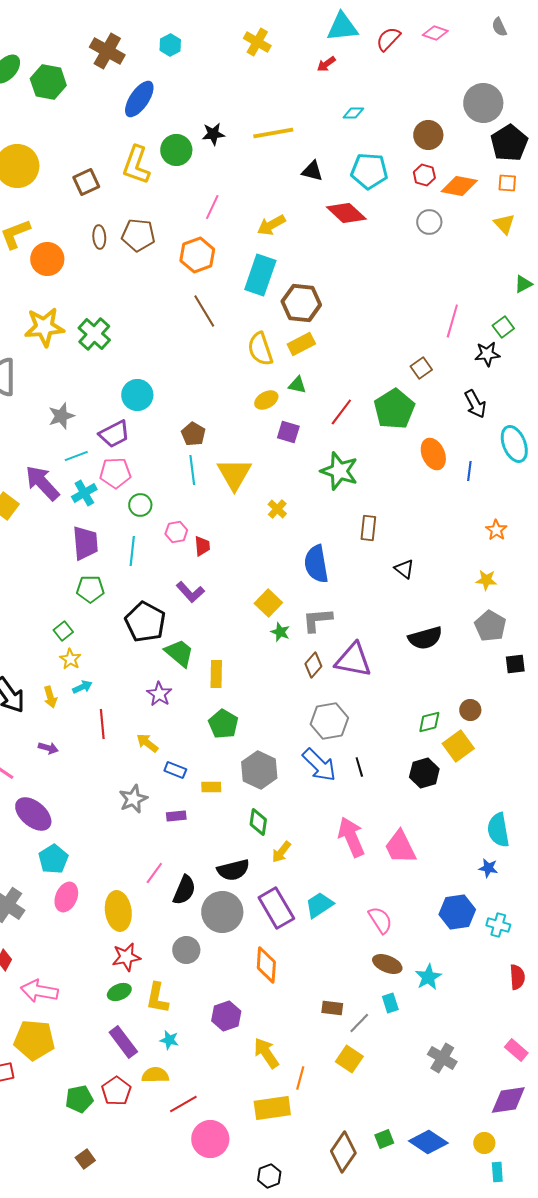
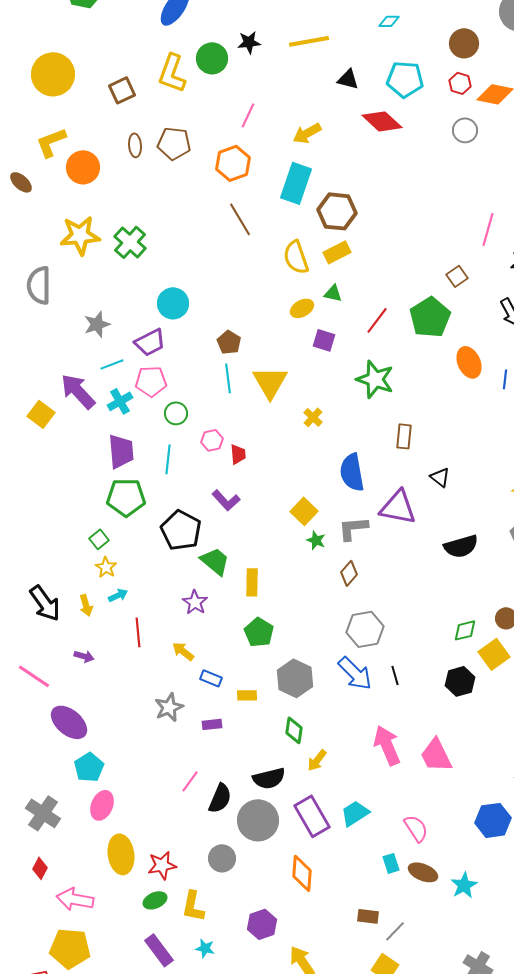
green pentagon: (90, 589) -> (126, 497), size x1.4
purple triangle: (353, 660) -> (398, 507), moved
yellow ellipse: (118, 911) -> (121, 854), moved
cyan rectangle: (390, 1003) -> (391, 863), moved

